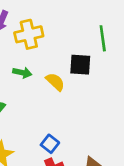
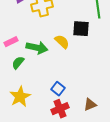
green arrow: (22, 73) -> (37, 48), moved, size x1.5

